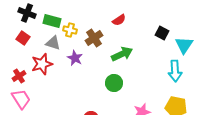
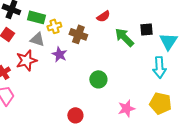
yellow cross: (70, 30) -> (54, 26), turned -32
black square: (162, 33) -> (146, 29), turned -32
brown cross: (94, 38) -> (78, 34), turned -36
green arrow: (122, 54) -> (124, 37), moved, turned -110

